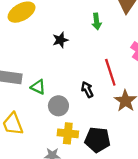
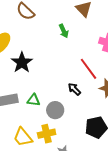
black star: (60, 40) -> (22, 62), moved, size x1.5
yellow cross: (68, 133) -> (47, 134), moved

